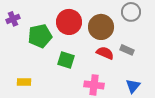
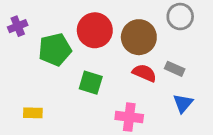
blue triangle: (133, 86) -> (183, 103), moved

